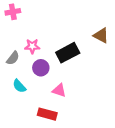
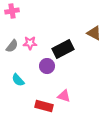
gray semicircle: (13, 58) -> (12, 46), moved
purple circle: (41, 68) -> (47, 66), moved
pink triangle: (59, 90) -> (64, 96), moved

